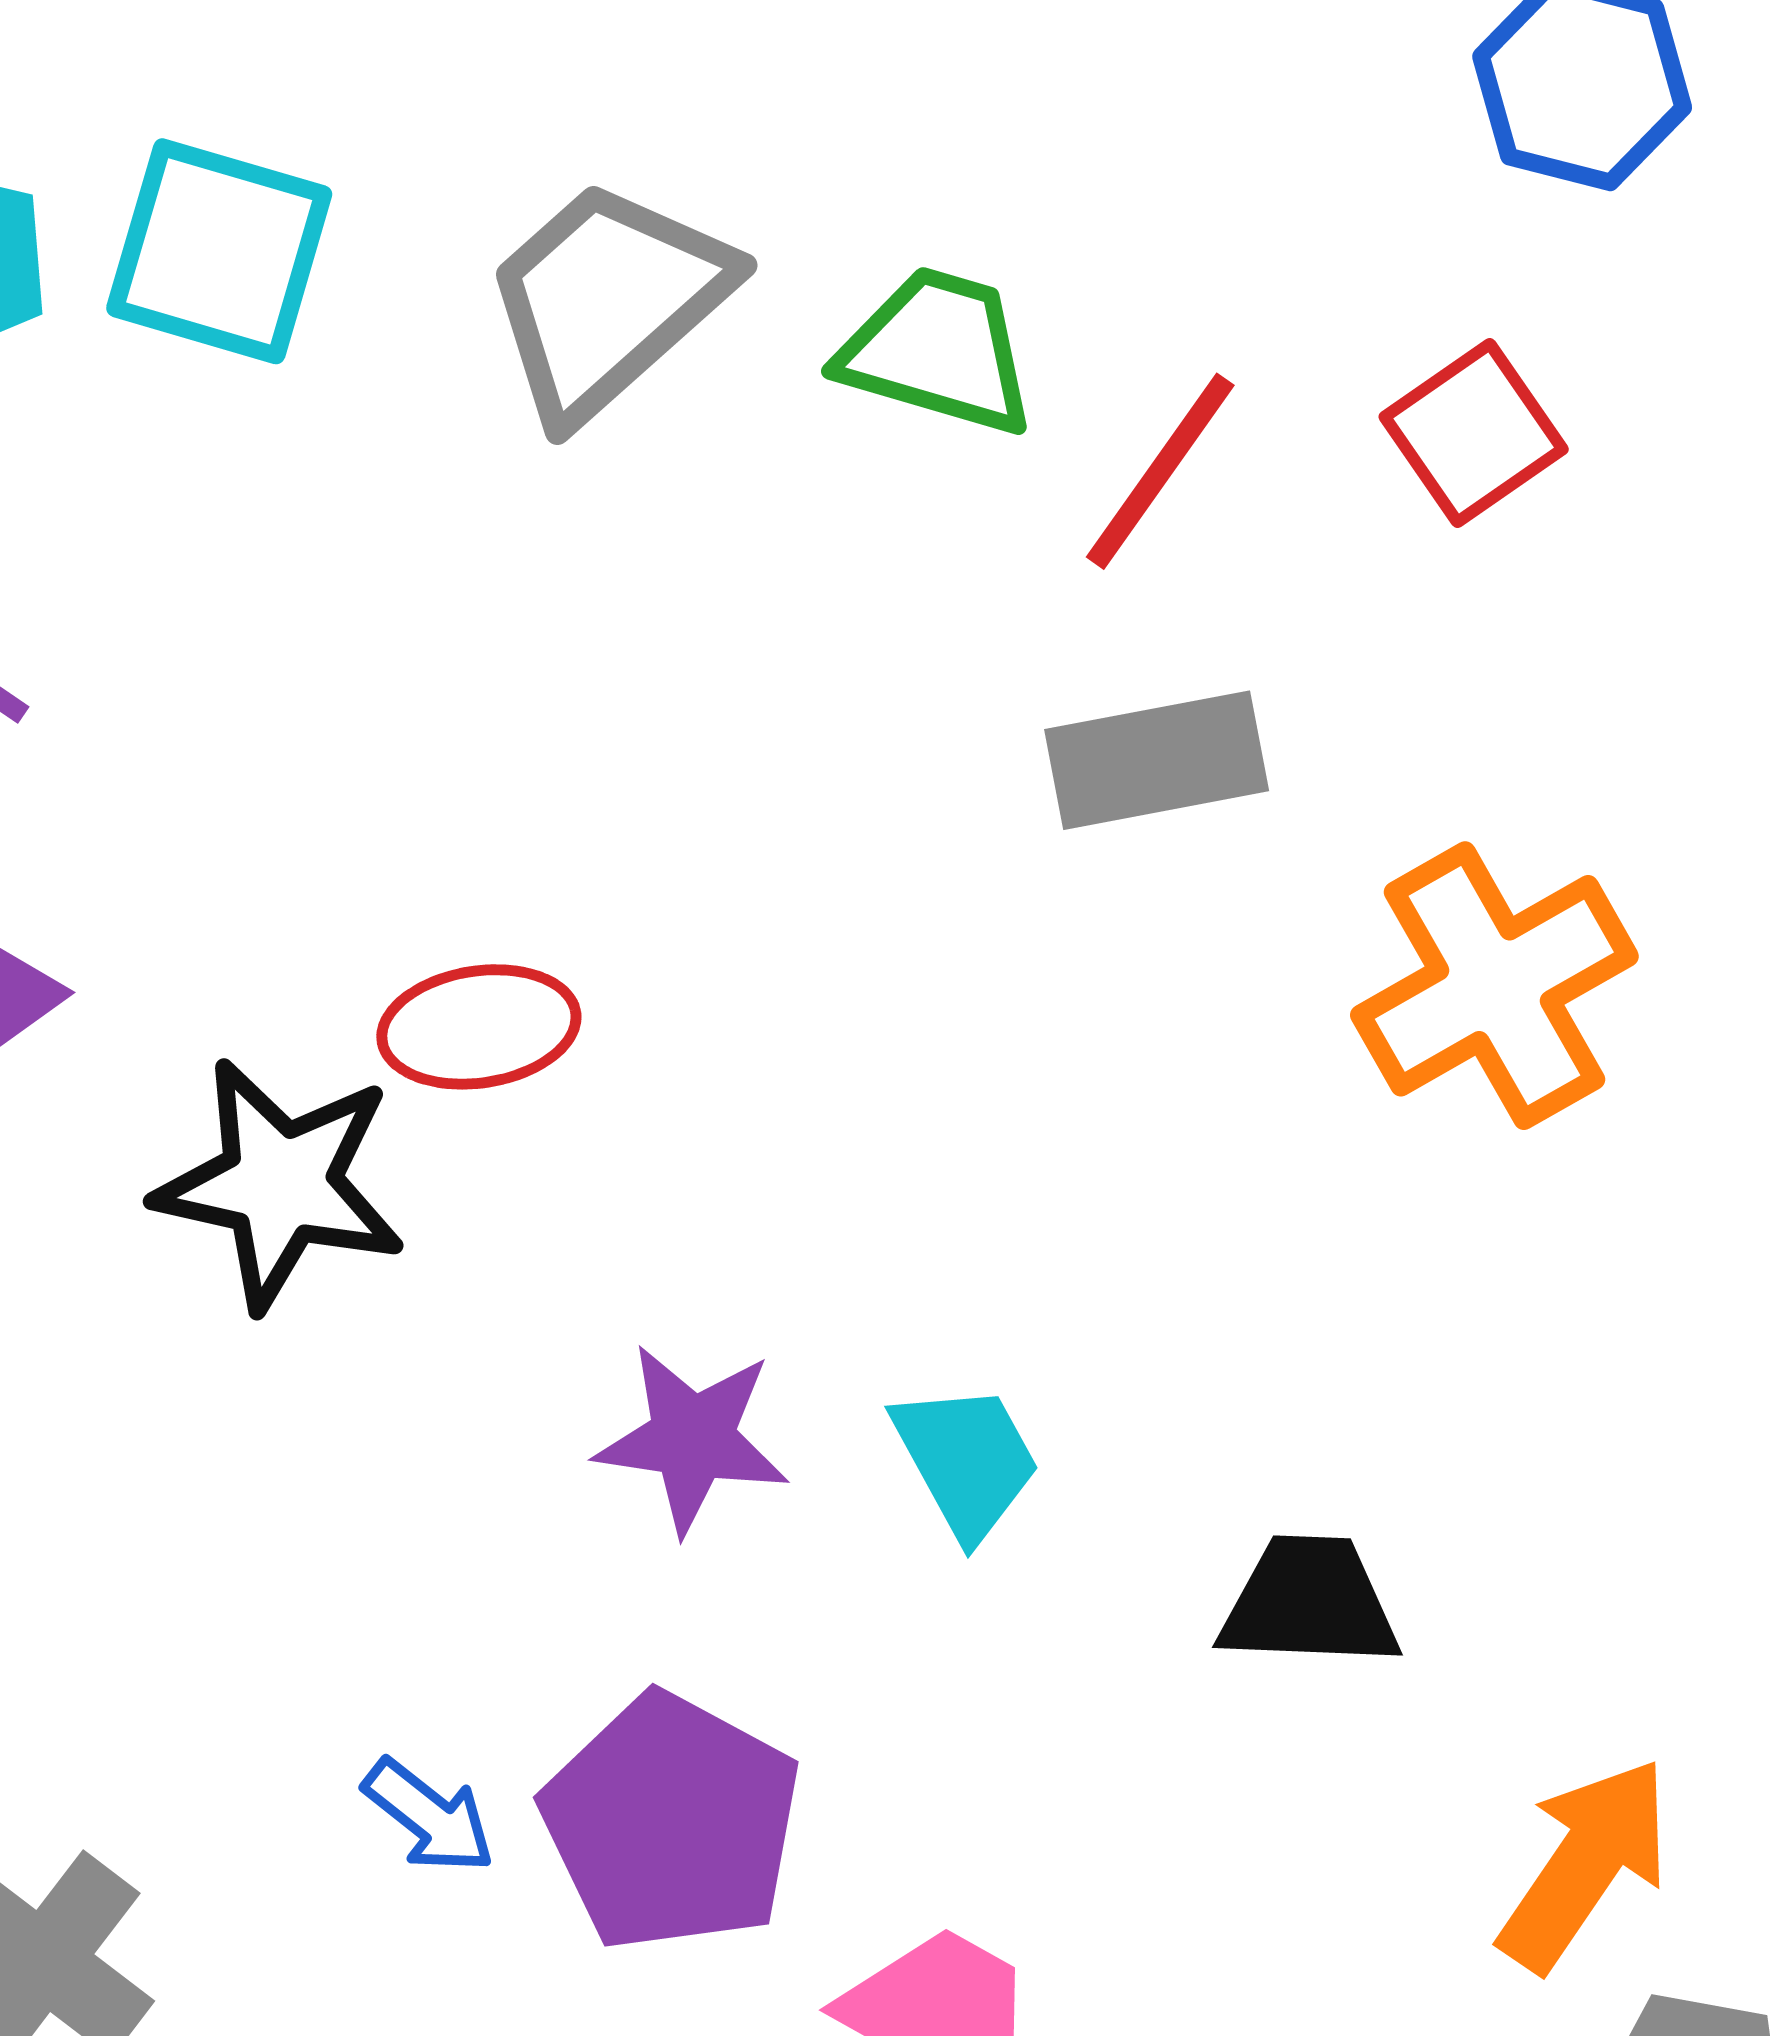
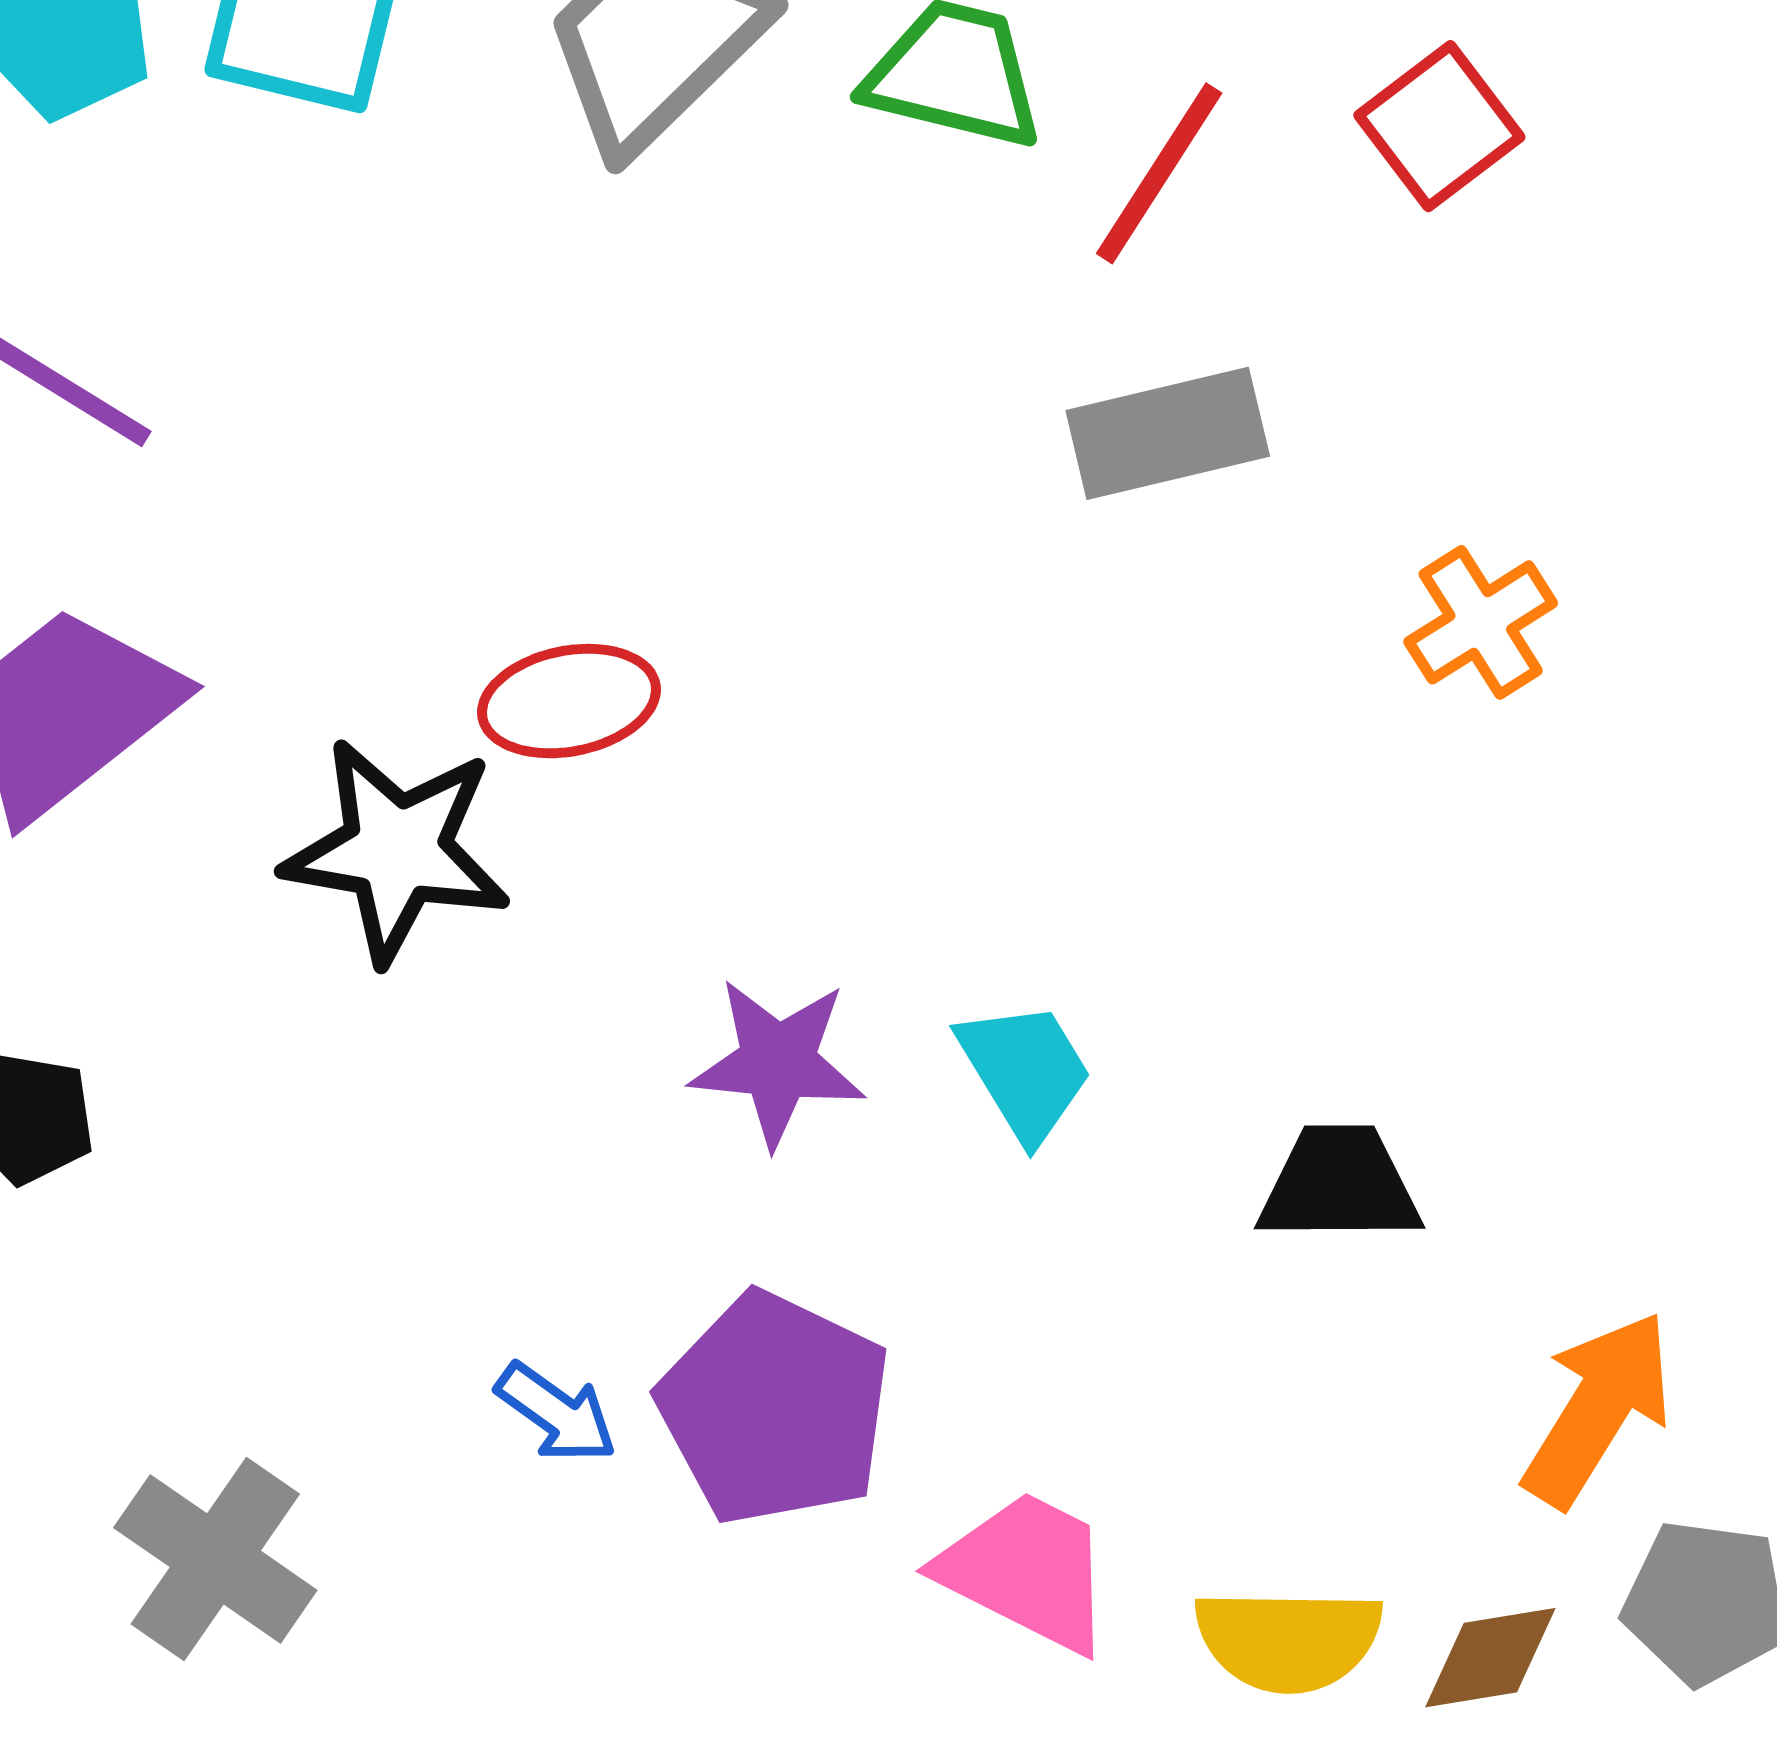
orange cross: (1494, 986) -> (1481, 622), size x0.6

